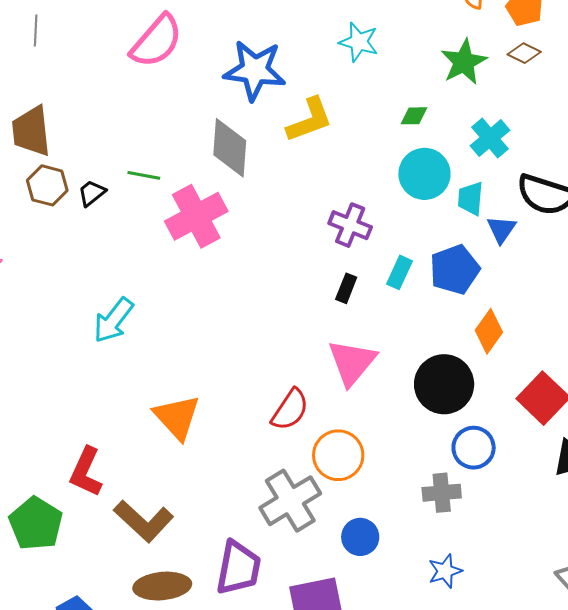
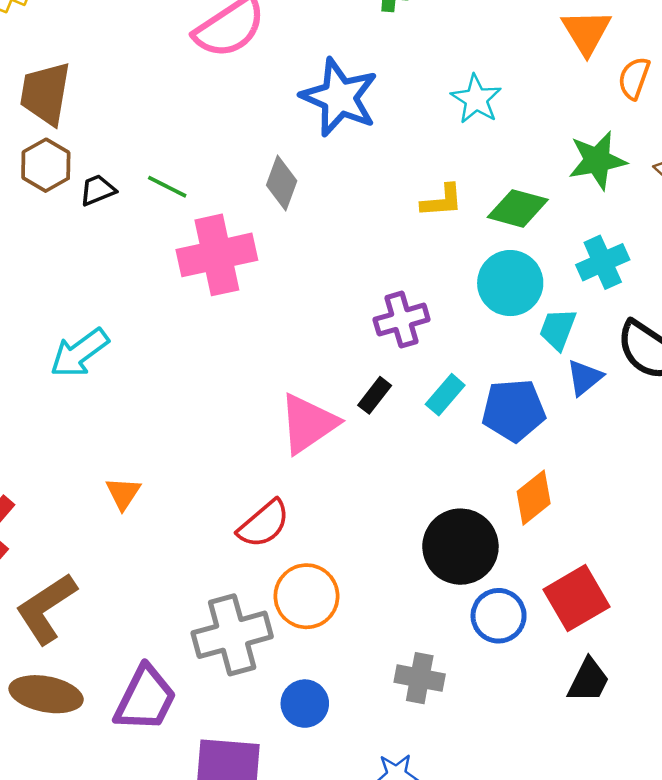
green diamond: (414, 116) -> (518, 208), size x1.6
yellow L-shape: (309, 120) -> (442, 201), moved, size x0.7
gray diamond: (230, 148) -> (282, 183), size x0.7
purple cross: (350, 225) -> (402, 320), turned 36
pink triangle: (352, 362) -> (308, 423), moved
orange triangle: (177, 417) -> (123, 493), size x0.6
blue circle: (474, 448) -> (499, 616), moved
brown L-shape: (144, 521) -> (46, 608), turned 88

